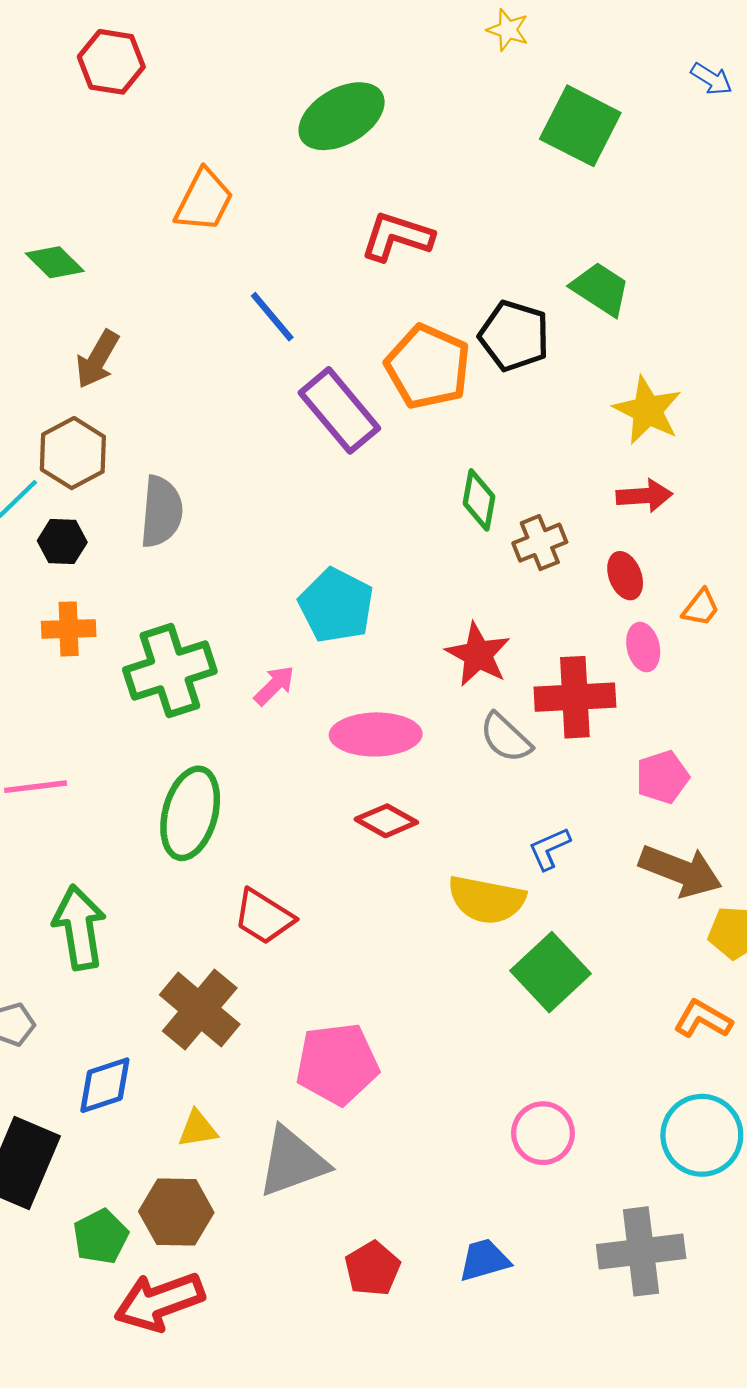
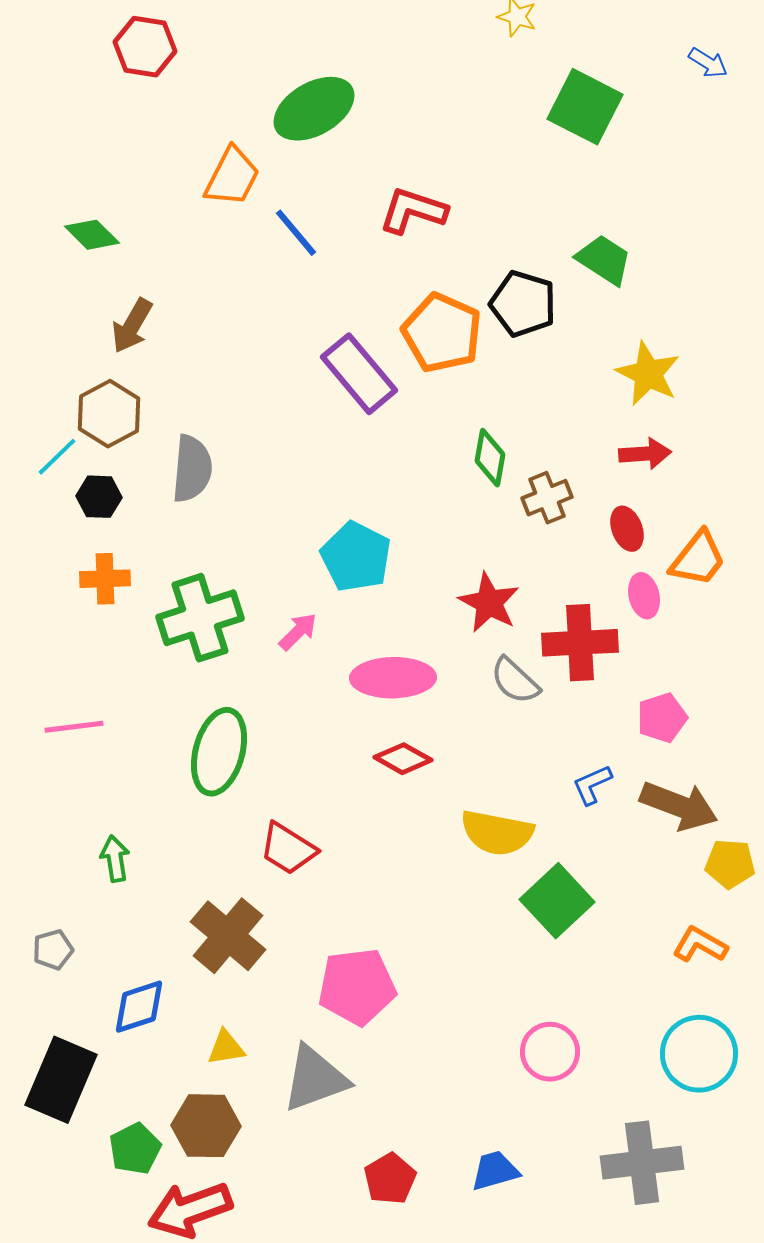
green ellipse: (342, 116) -> (314, 109), moved
blue line: (272, 317) -> (296, 233), moved
orange trapezoid: (701, 608) -> (698, 559), size x1.6
blue L-shape: (549, 849) -> (592, 785), moved
green arrow: (79, 927) -> (115, 859), size x0.6

